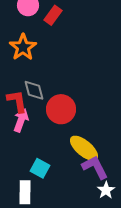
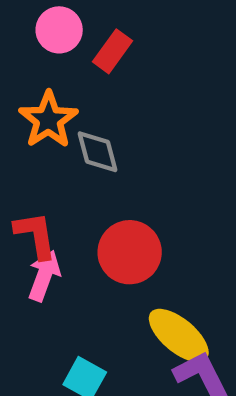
gray diamond: (34, 90) -> (98, 152), moved

